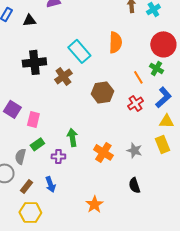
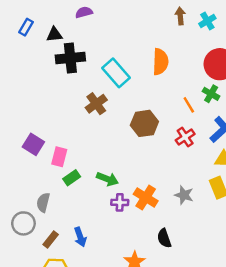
black cross: (34, 62) -> (70, 58), moved
green arrow: (72, 137) -> (107, 179), turned 120
green rectangle: (37, 144) -> (72, 178), moved
purple cross: (58, 156) -> (120, 202), moved
black semicircle: (134, 185) -> (164, 238), moved

